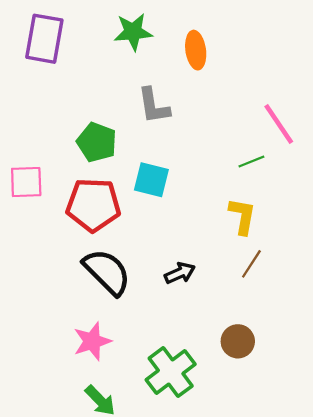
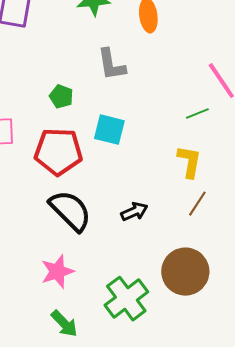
green pentagon: (97, 142) -> (61, 97), size x0.7
brown circle: (238, 341) -> (185, 272), size x1.6

